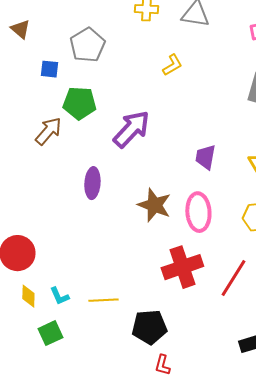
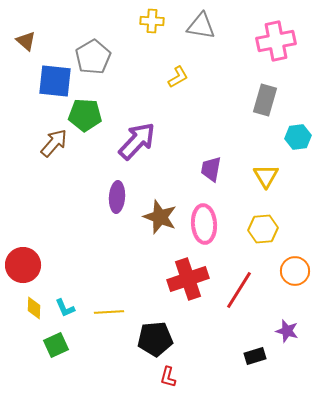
blue square: (49, 69) -> (55, 81), size x1.8
purple ellipse: (92, 183) -> (117, 197), moved

